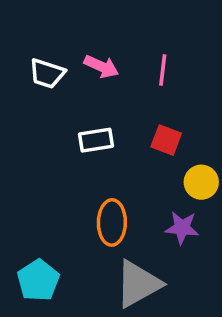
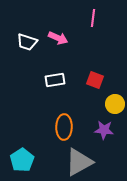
pink line: (163, 70) -> (93, 18), moved

